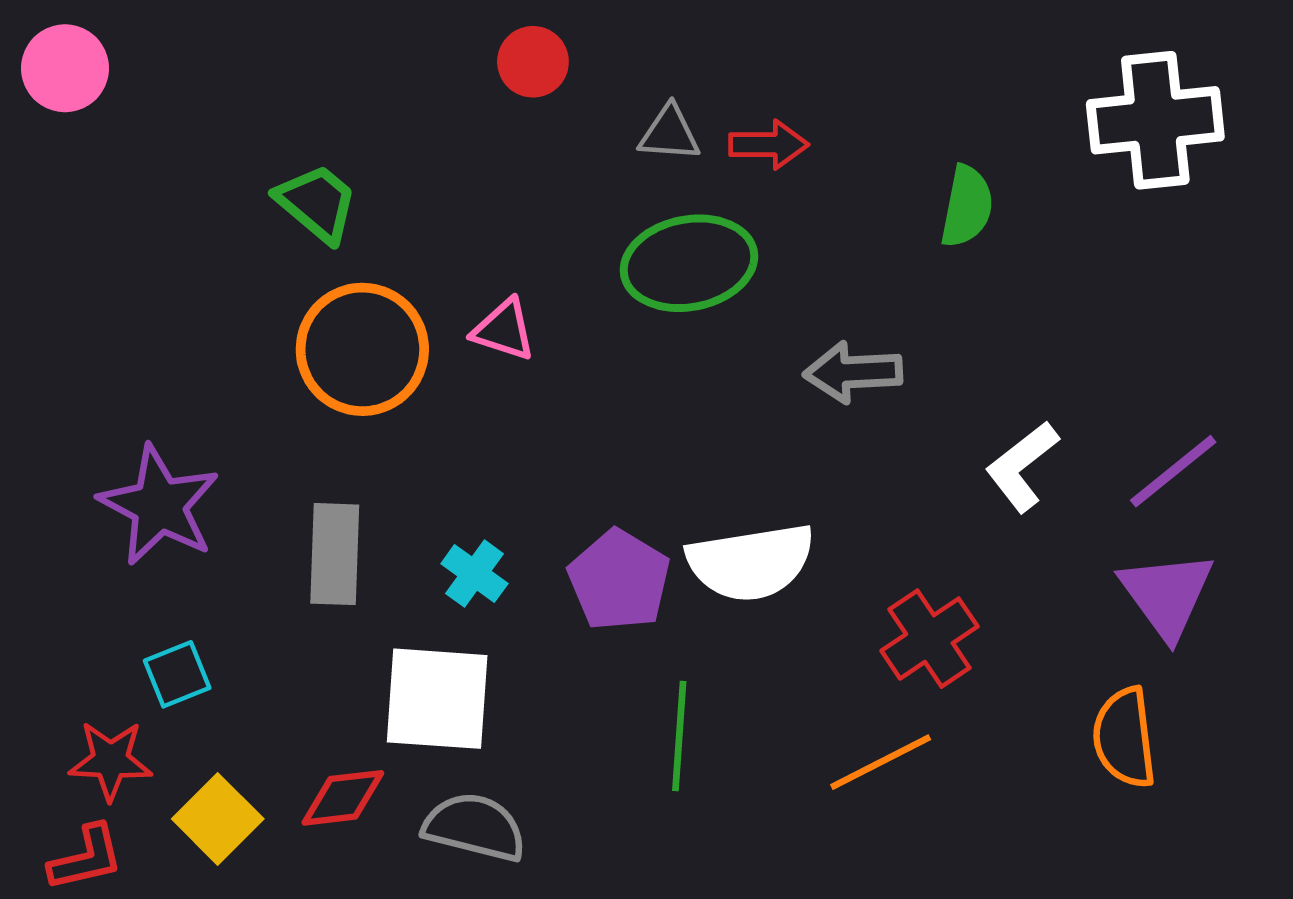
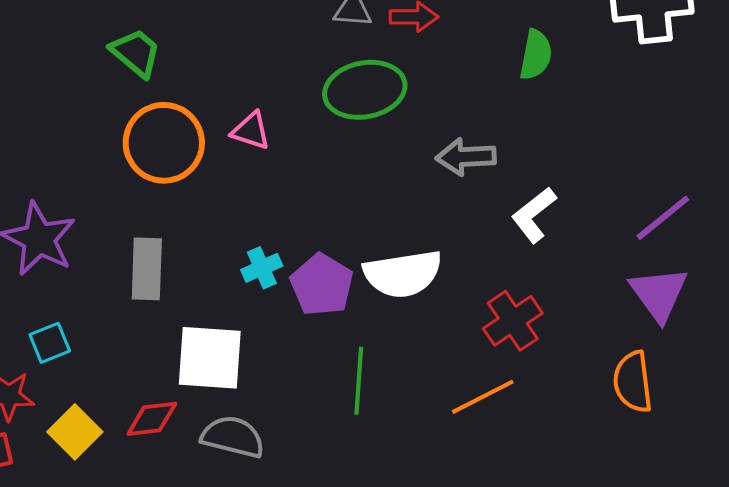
white L-shape: (1022, 466) -> (534, 215), moved
cyan cross: (474, 574) -> (262, 268), moved, turned 30

